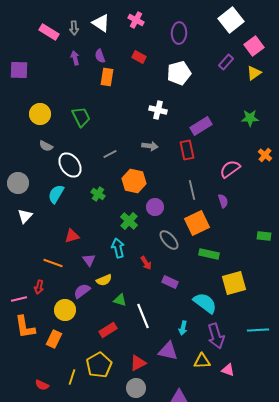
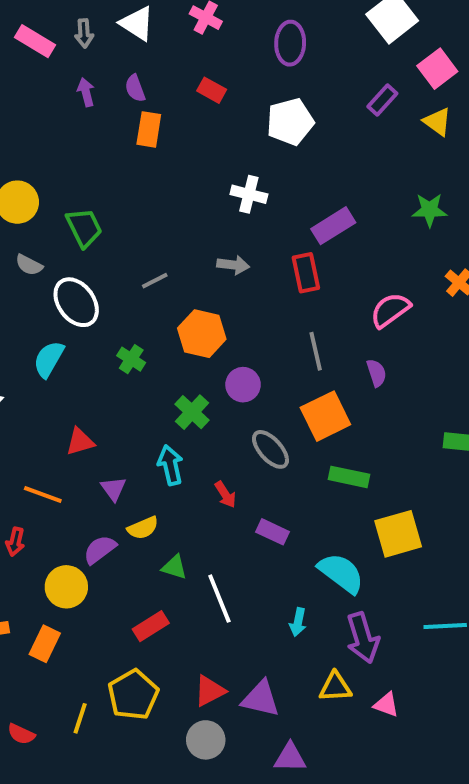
yellow triangle: (254, 73) -> (437, 122), turned -49
green trapezoid: (81, 117) -> (84, 228), moved
purple triangle: (168, 351) -> (261, 699), moved

